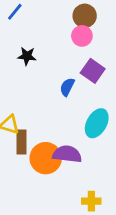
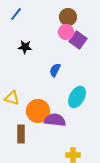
purple square: (93, 71) -> (78, 40), moved
brown rectangle: (22, 142) -> (21, 134), moved
orange circle: (46, 158) -> (38, 111), moved

